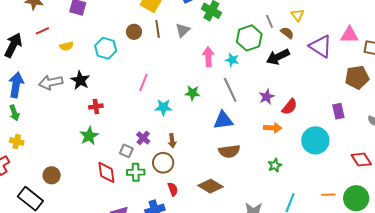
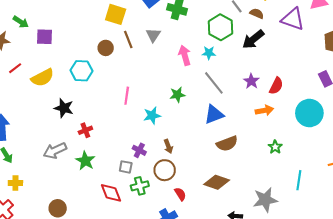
yellow semicircle: (67, 46) -> (43, 78), size x1.6
gray arrow: (51, 82) -> (55, 151), moved

